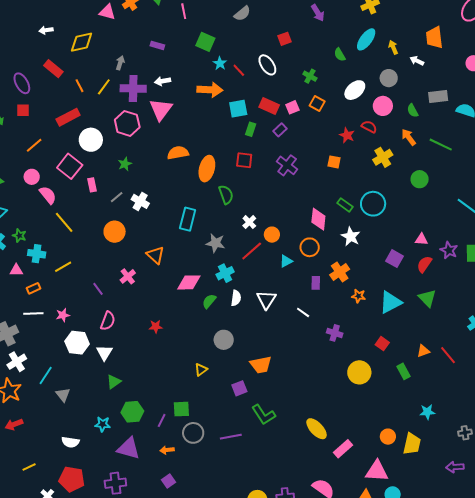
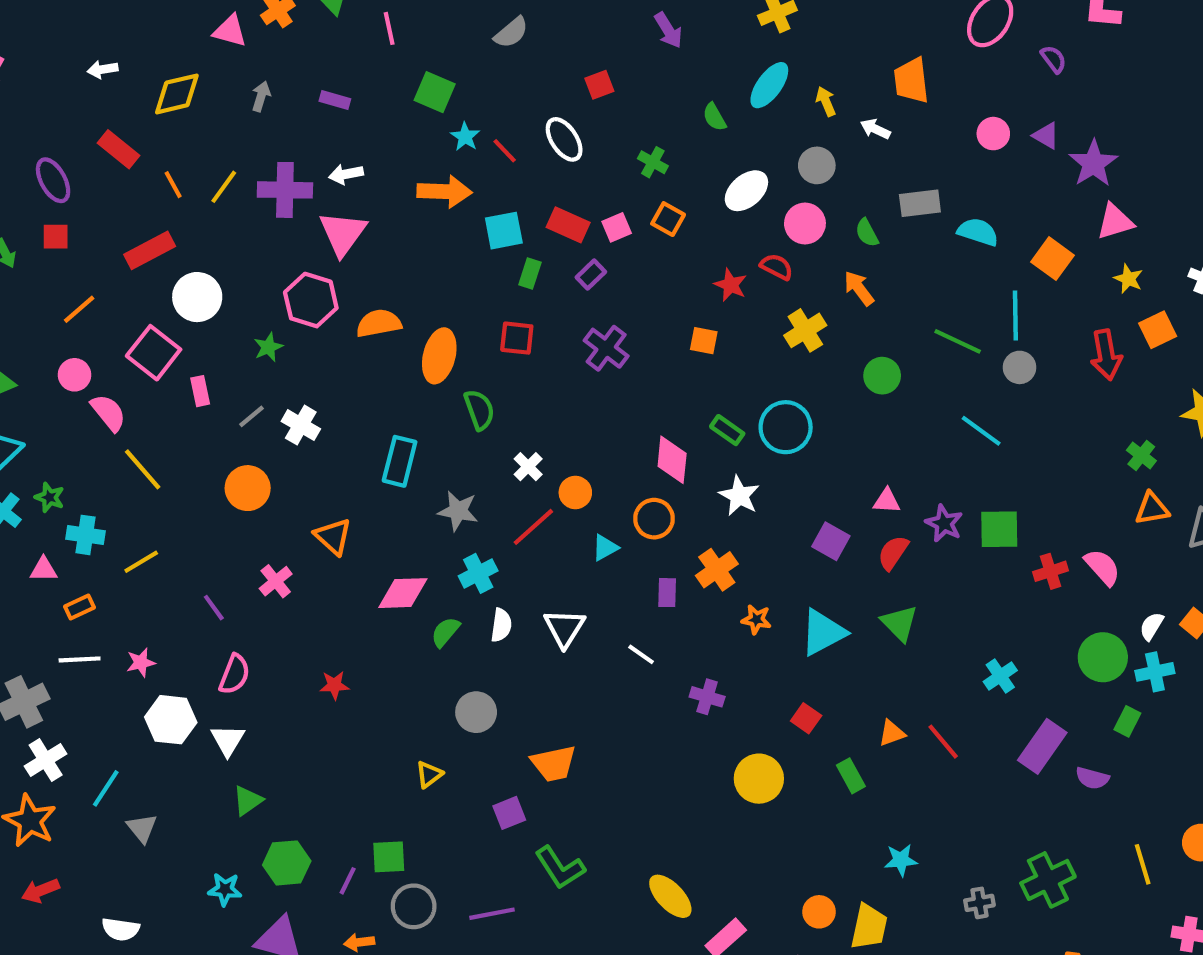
gray arrow: (120, 63) -> (261, 96), moved
pink hexagon: (127, 123) -> (311, 300), moved
green line: (441, 145) -> (958, 341), moved
white semicircle: (70, 442) -> (121, 929), moved

